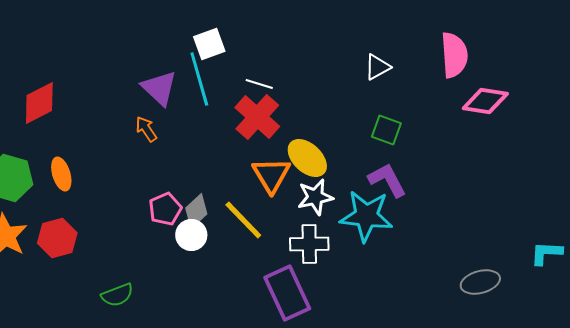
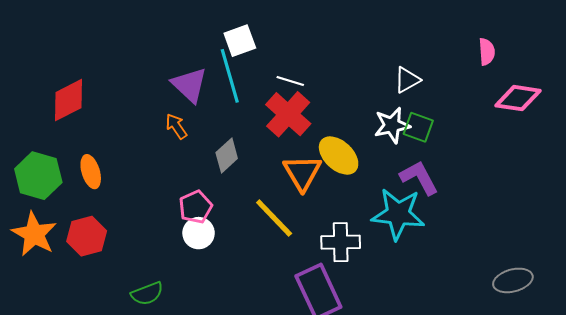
pink semicircle: (454, 55) -> (487, 52), size x0.6
white triangle: (377, 67) -> (407, 80), moved
white star: (315, 197) -> (392, 125), moved
gray diamond: (196, 211) -> (227, 155), moved
white circle: (191, 235) -> (199, 233), moved

